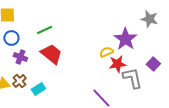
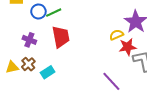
blue circle: (11, 38) -> (38, 12), moved
red trapezoid: (51, 54) -> (61, 37), turned 40

